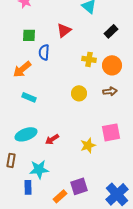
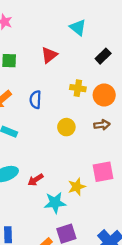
blue semicircle: (44, 52) -> (35, 100), moved
cyan star: (39, 169) -> (55, 203), moved

